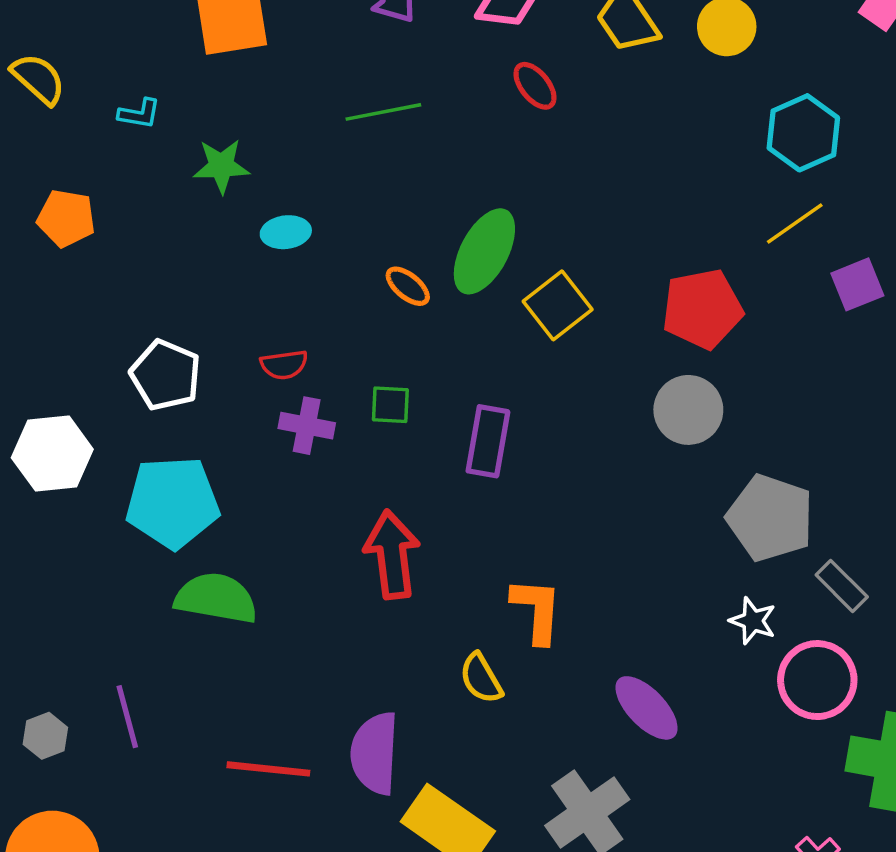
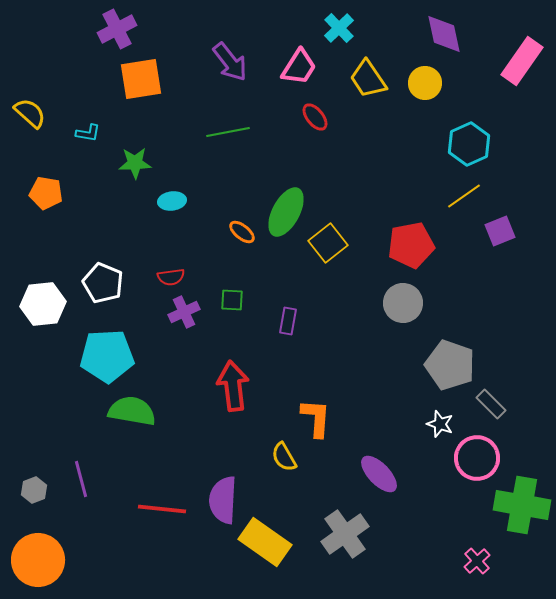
purple cross: (307, 426) -> (184, 312), turned -36
purple rectangle: (488, 441) -> (288, 321), size x0.7
white hexagon: (52, 453) -> (43, 304), moved

